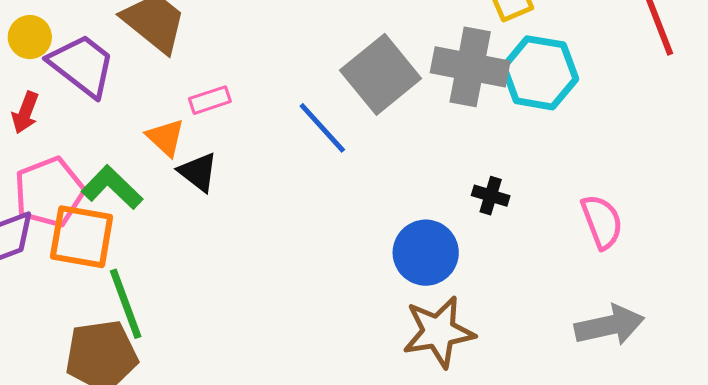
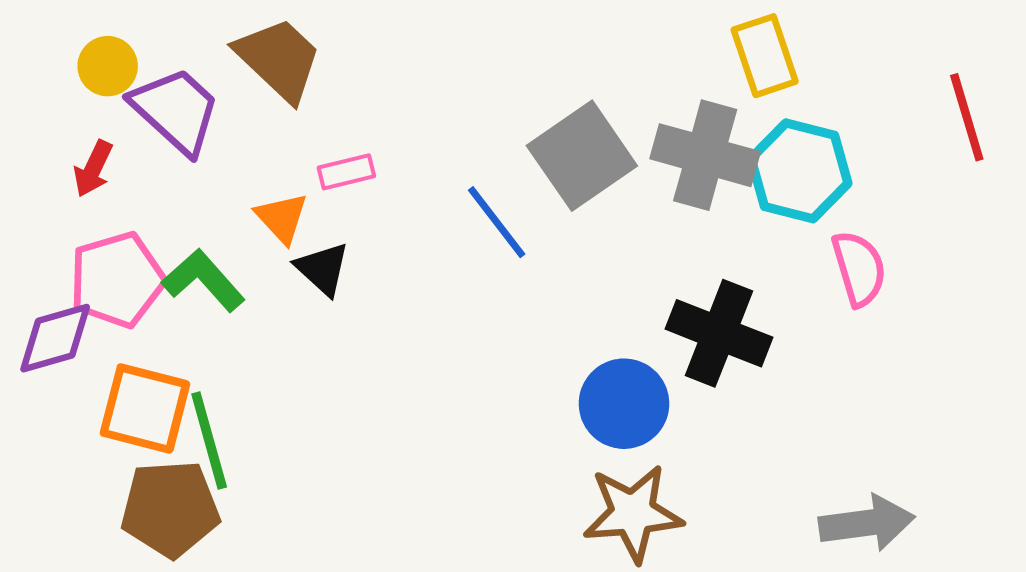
black cross: (491, 196) -> (719, 333), size x2.0
pink semicircle: (602, 222) -> (859, 268), moved
orange square: (82, 237) -> (145, 409), moved

